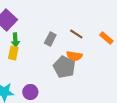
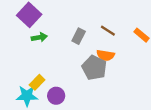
green arrow: (15, 40) -> (39, 37), turned -96
yellow rectangle: (13, 53) -> (37, 82), moved, turned 32

